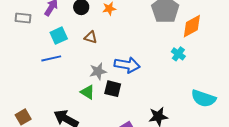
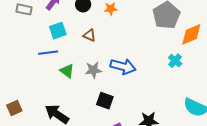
black square: (113, 89) -> (105, 101), moved
green triangle: (88, 92) -> (67, 71), moved

